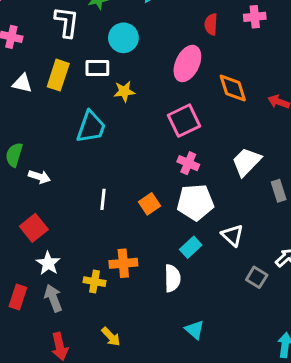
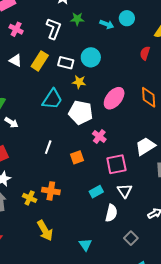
cyan circle: (123, 38) -> (91, 57), moved
pink ellipse: (187, 64) -> (114, 98), moved
pink square: (184, 121) -> (116, 164), moved
pink cross: (188, 163) -> (99, 136), moved
white pentagon: (195, 202) -> (81, 112), moved
gray square: (257, 277) -> (131, 238), moved
white semicircle: (172, 278) -> (111, 213), moved
yellow arrow: (111, 337) -> (45, 231), moved, size x1.5

